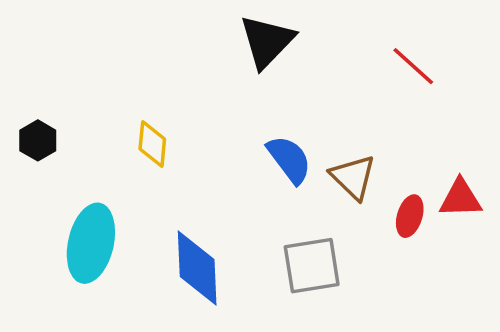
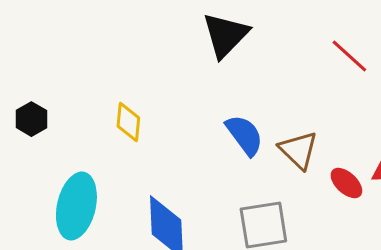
red ellipse: (410, 216) -> (346, 183), turned -64

